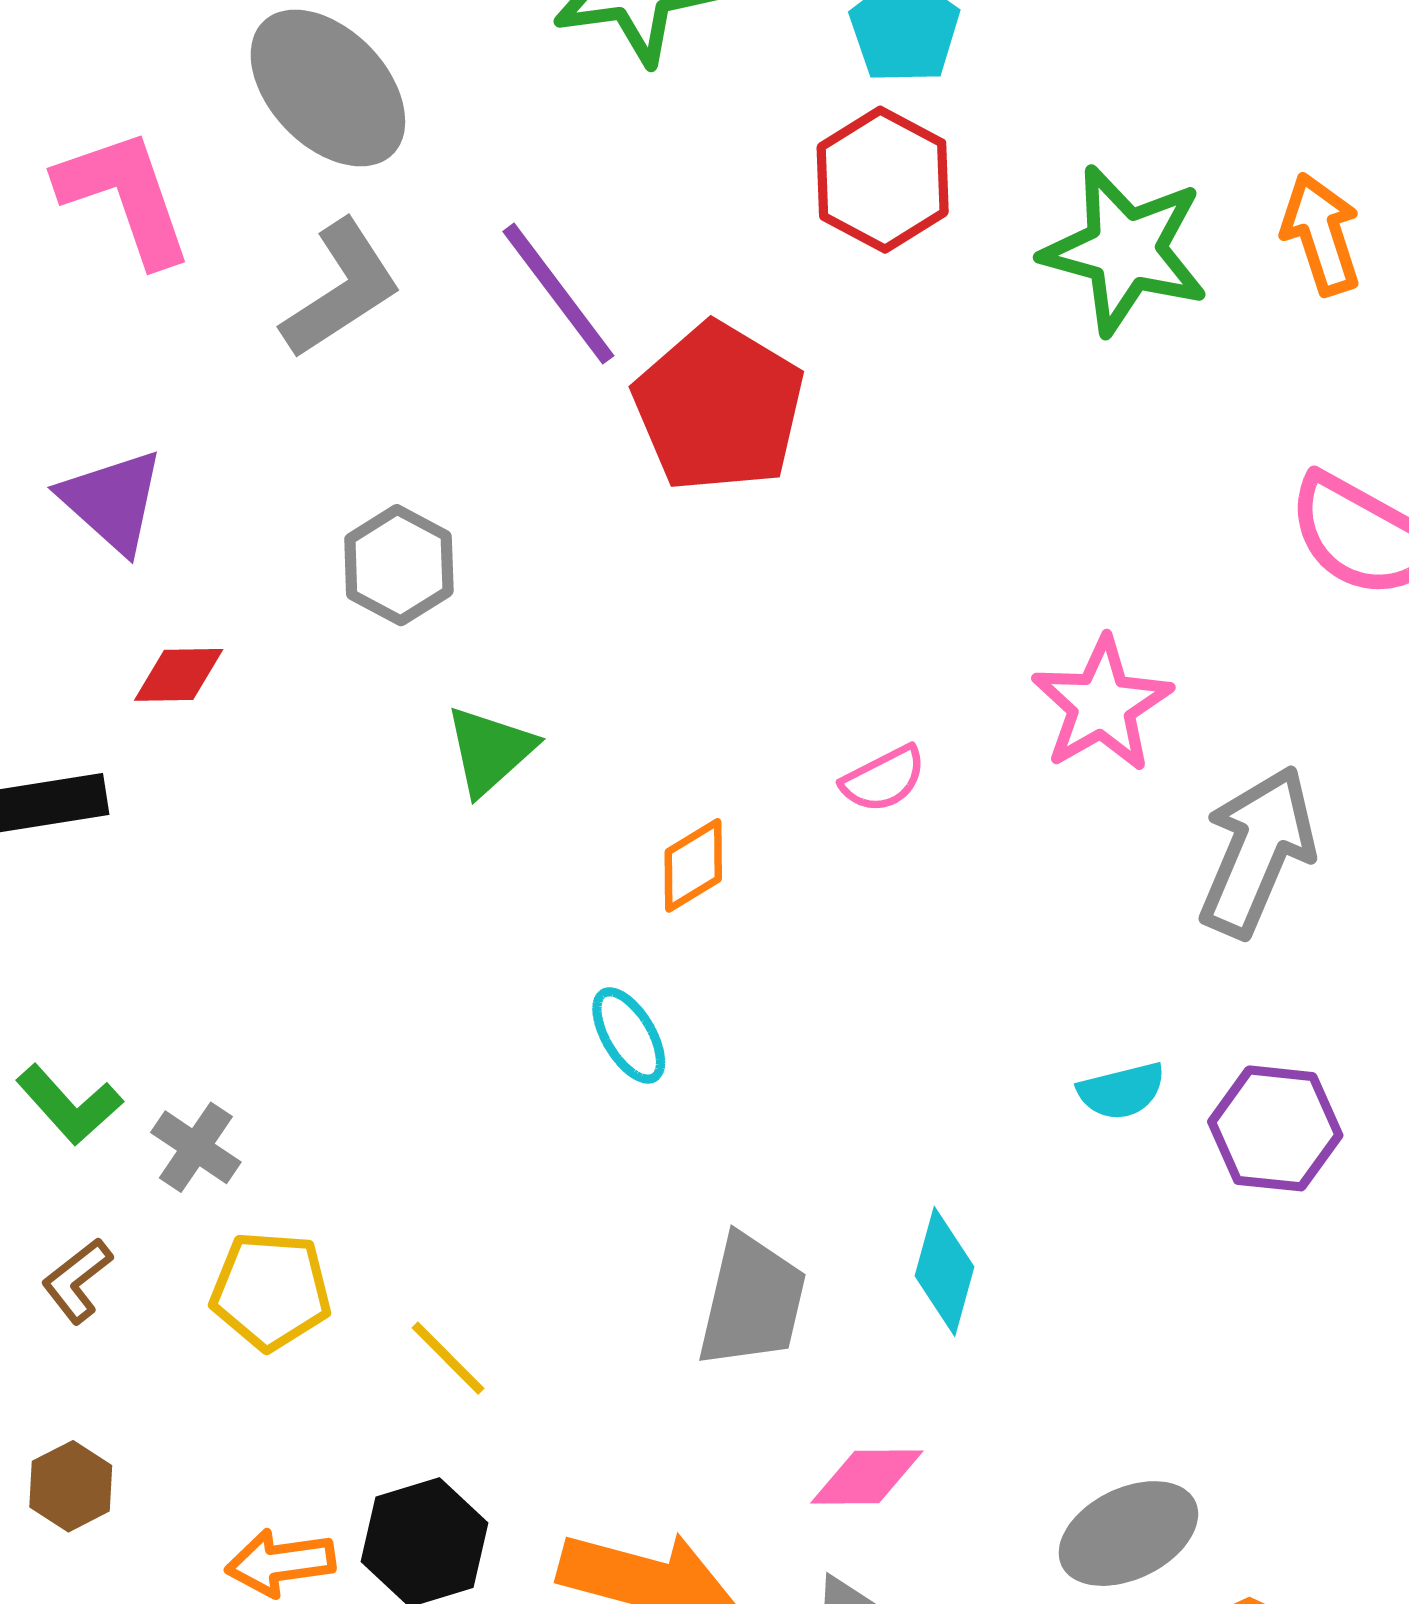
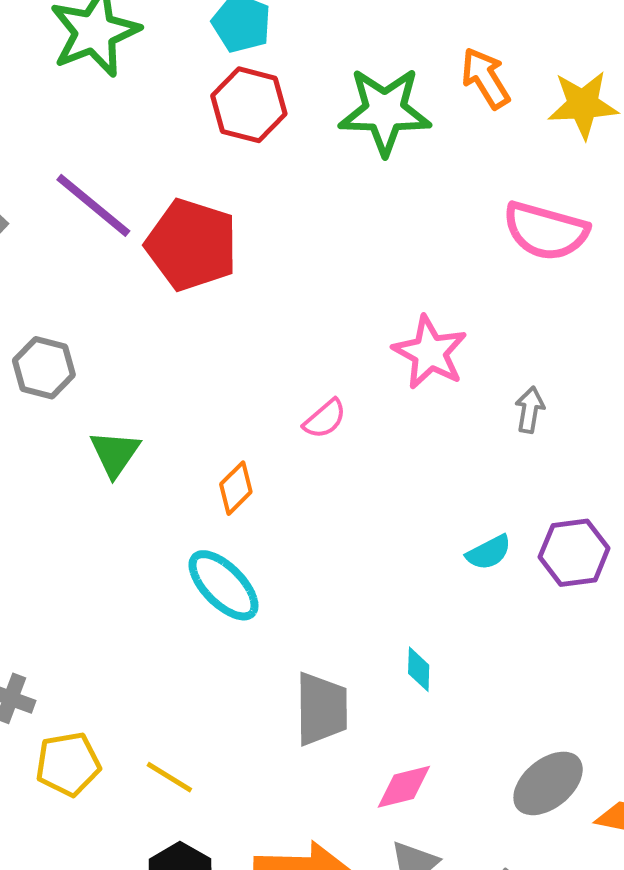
gray arrow: (1257, 851) -> (530, 410), size x0.5
cyan ellipse: (629, 1035) -> (224, 585), size x1.5
cyan diamond: (945, 1271) -> (419, 669), size x0.7

